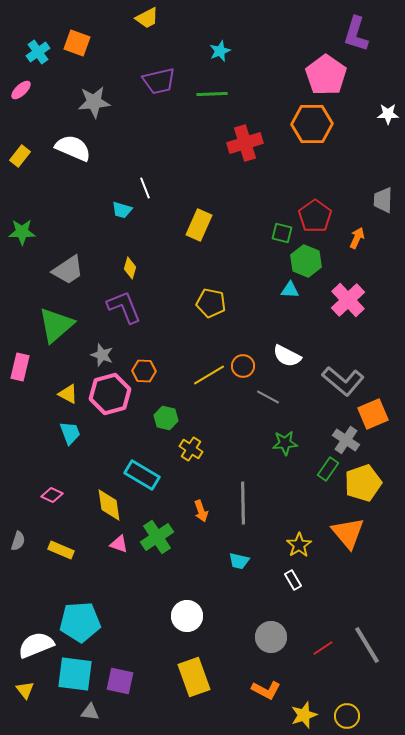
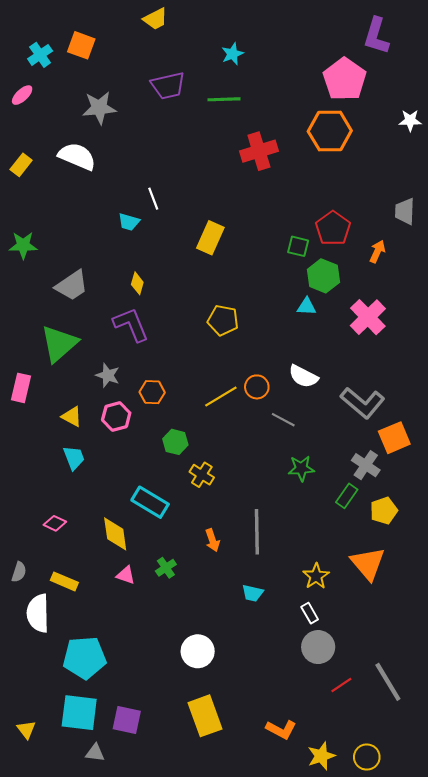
pink hexagon: (110, 394) -> (116, 417), size x0.7
yellow pentagon: (363, 483) -> (384, 511), size x0.7
green cross: (157, 537) -> (166, 568), size x0.6
gray circle: (271, 637) -> (318, 647), moved
white semicircle: (36, 645) -> (38, 613), moved, turned -69

